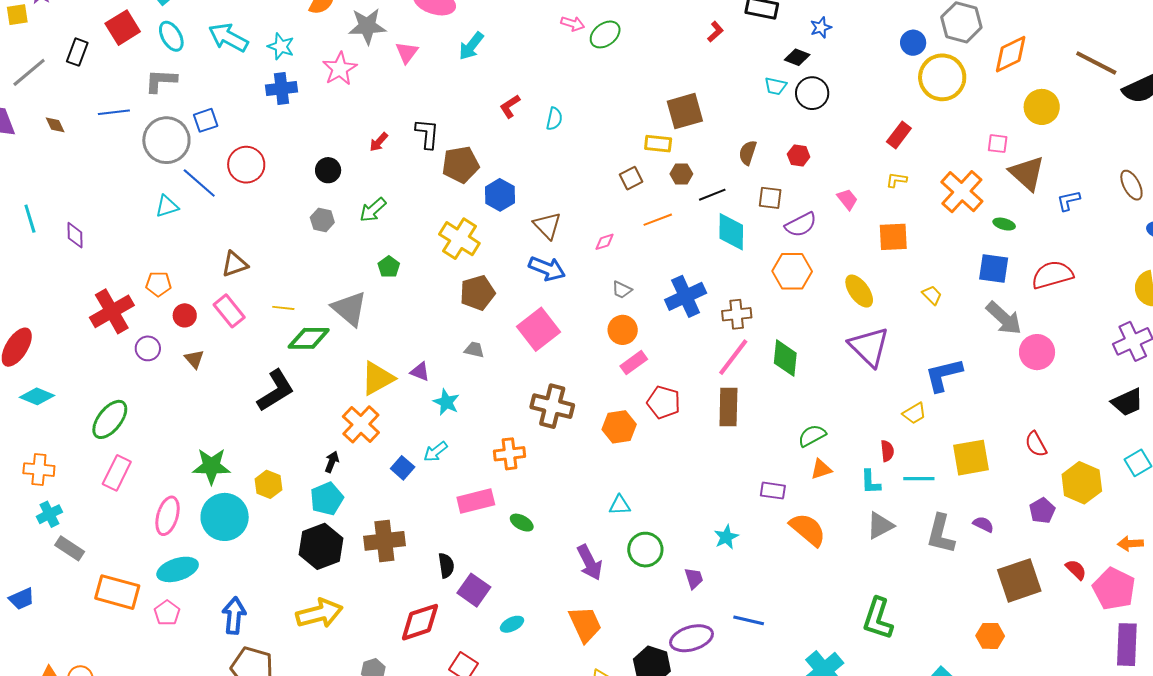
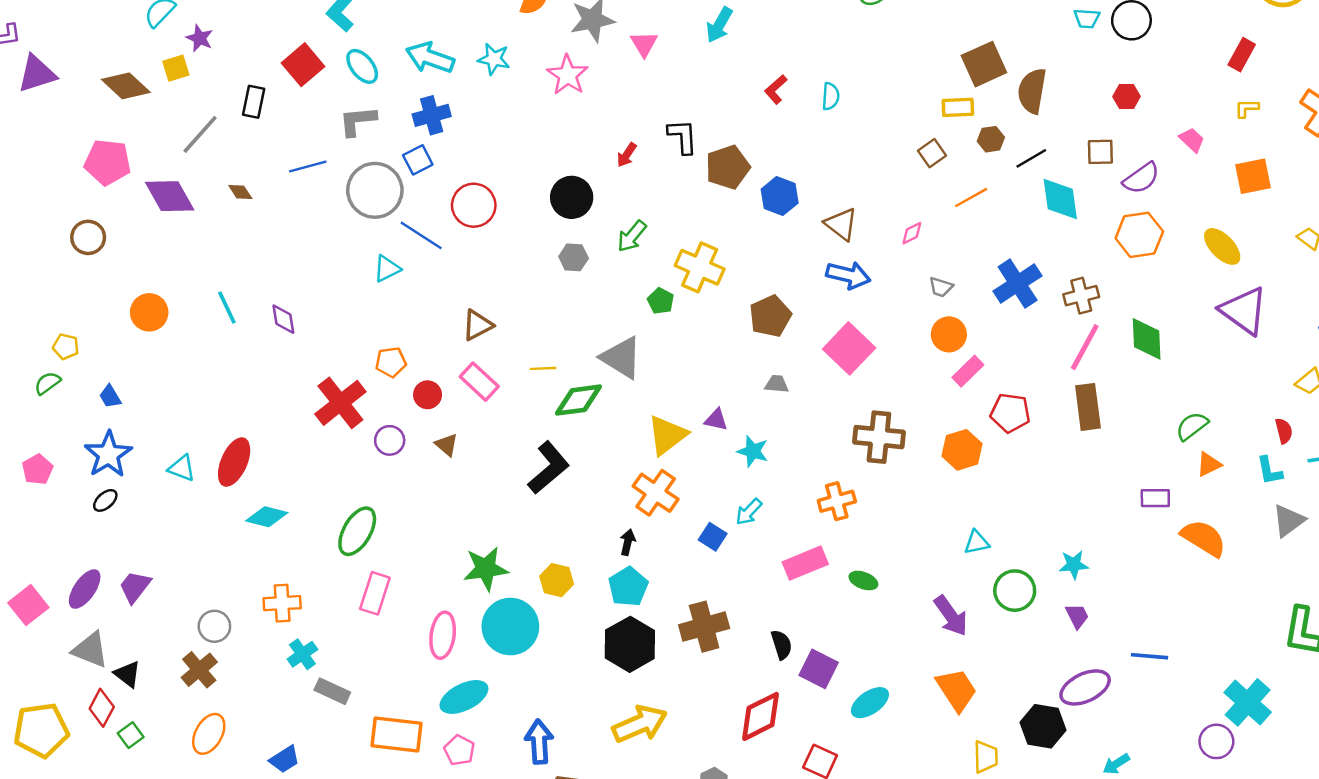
blue cross: (282, 88) -> (432, 115), moved
brown semicircle: (748, 153) -> (1032, 91), moved, size x1.5
black circle: (328, 170) -> (572, 197), size x1.4
yellow cross: (459, 239) -> (700, 267), moved
cyan star: (726, 537) -> (1074, 565), moved, turned 30
cyan ellipse: (512, 624) -> (870, 703), size x1.4

